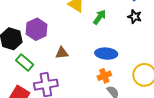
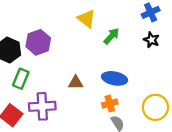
brown triangle: (62, 53) -> (76, 83), moved
green rectangle: (25, 63) -> (21, 79), turned 66

